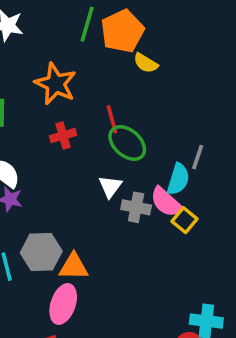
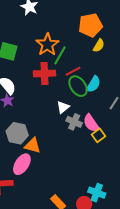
green line: (87, 24) -> (60, 55), moved
yellow semicircle: (146, 63) -> (99, 46), turned -104
red line: (112, 119) -> (73, 71), turned 63
red cross: (63, 135) -> (44, 73), size x1.5
cyan semicircle: (178, 179) -> (93, 84), moved

